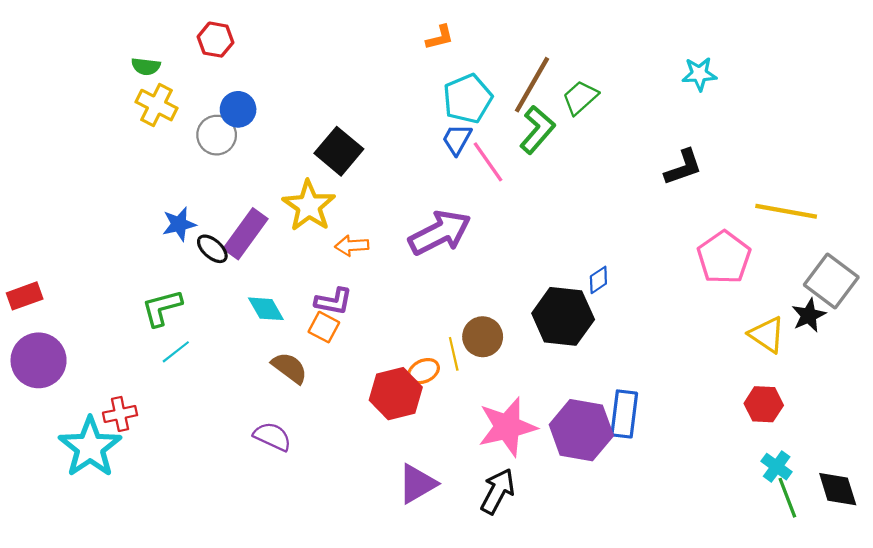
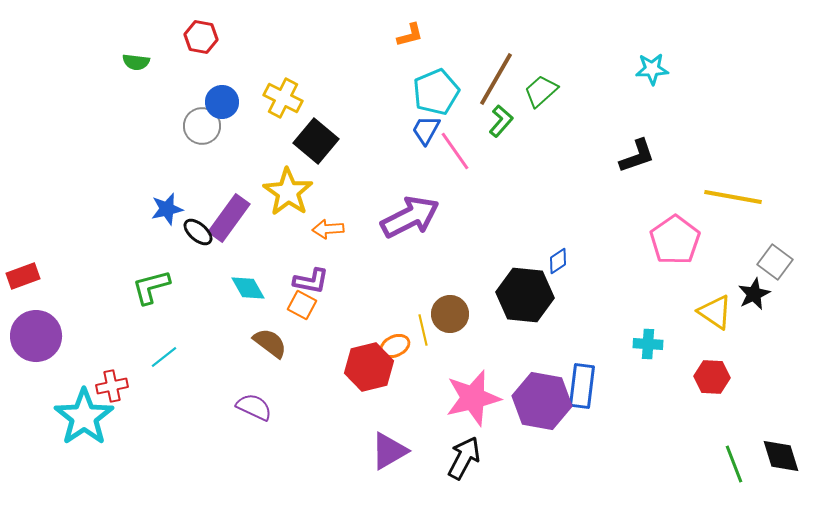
yellow cross: (157, 105) -> (283, 98), moved
green L-shape: (537, 130) -> (501, 121), size x0.7
gray square: (831, 281) -> (775, 262), size x0.7
cyan line: (176, 352) -> (164, 357), moved
cyan cross: (777, 467) -> (648, 344), moved, turned -32

